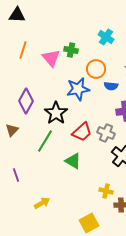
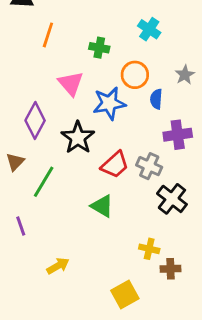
orange line: (23, 50) -> (48, 35), moved
pink triangle: (51, 58) -> (71, 83), moved
blue semicircle: (111, 86) -> (156, 99), turned 88
green line: (45, 141) -> (44, 182), moved

